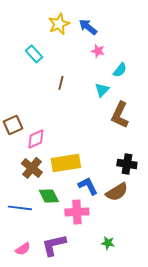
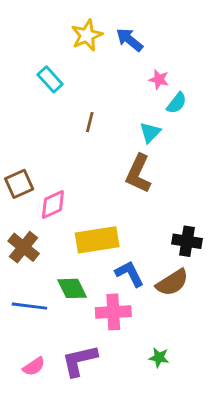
pink star: (98, 51) -> (159, 79), moved
brown L-shape: (120, 115) -> (138, 174), moved
brown cross: (32, 168) -> (24, 247), moved

